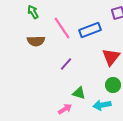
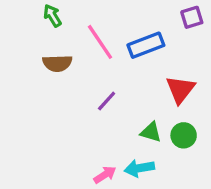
green triangle: (79, 93) -> (151, 132), moved
cyan arrow: (102, 105) -> (139, 168), moved

